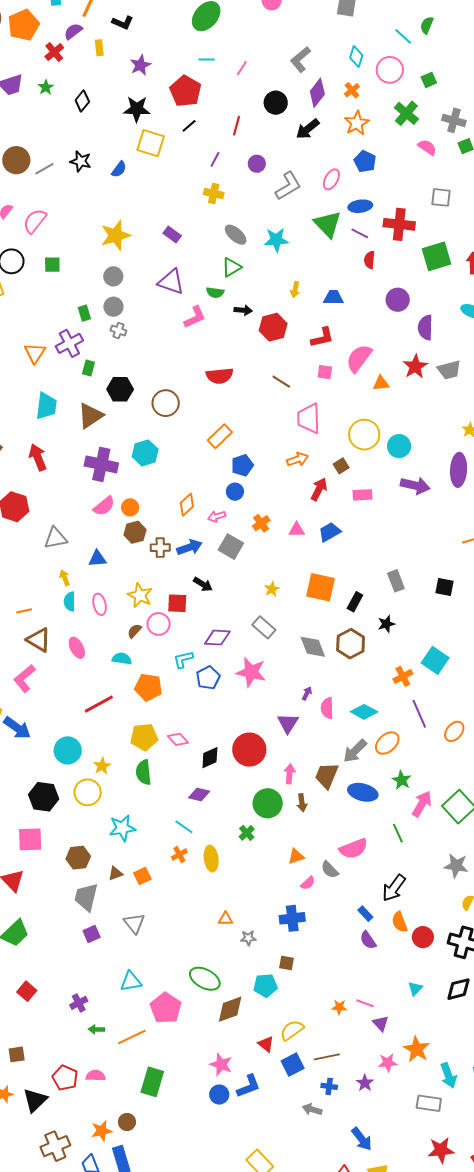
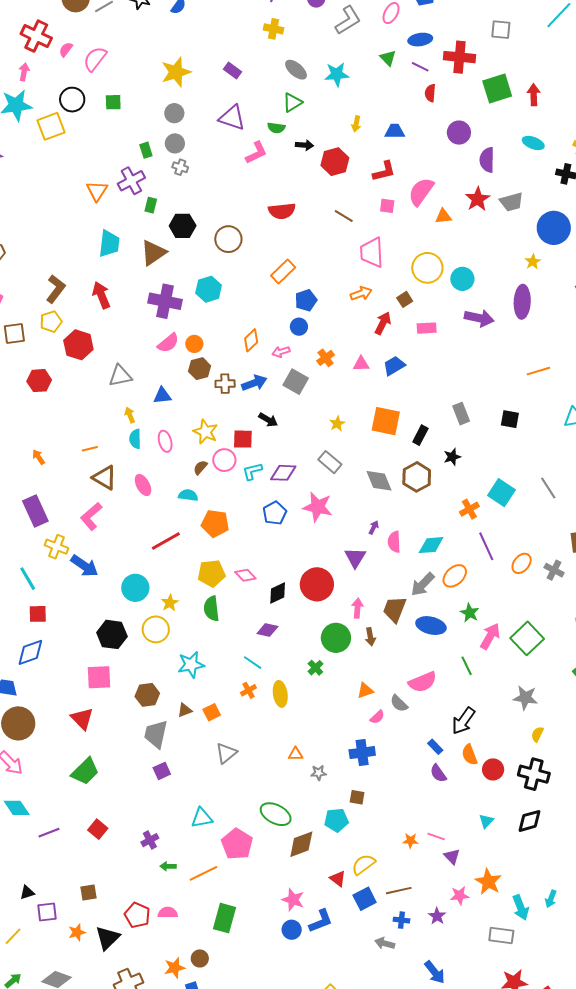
green triangle: (328, 224) -> (388, 58), size x0.6
cyan L-shape: (183, 659) -> (252, 471), moved
cyan diamond: (364, 712) -> (431, 545), turned -32
gray triangle: (134, 923) -> (226, 753), moved, turned 30

